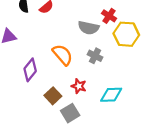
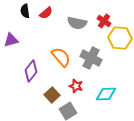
gray semicircle: (88, 28) -> (77, 23), moved
gray cross: (95, 56) -> (91, 58), size x1.5

